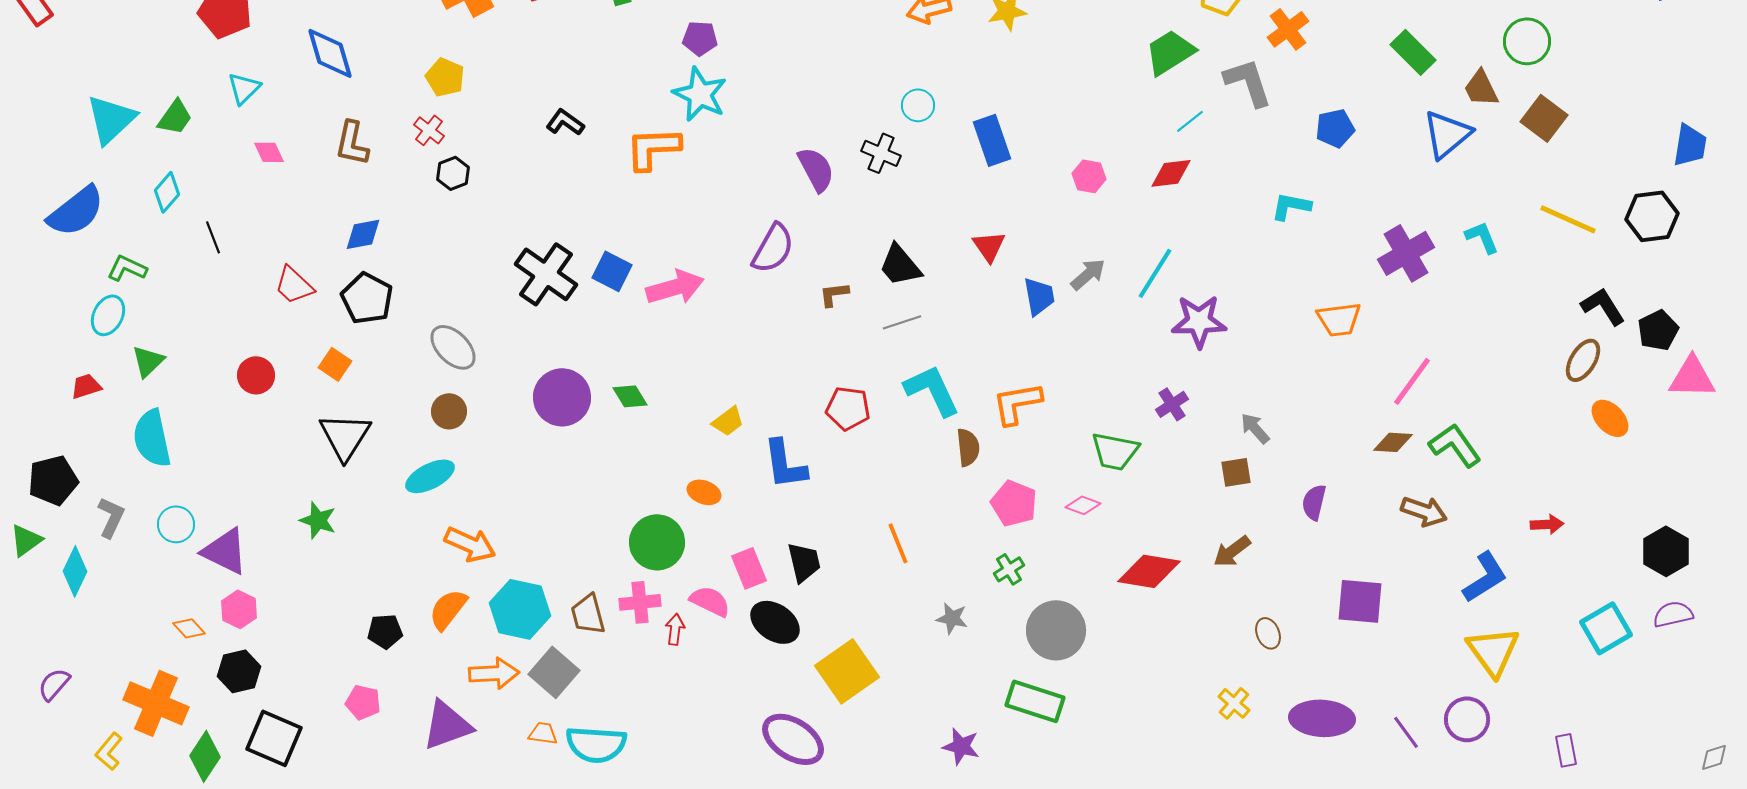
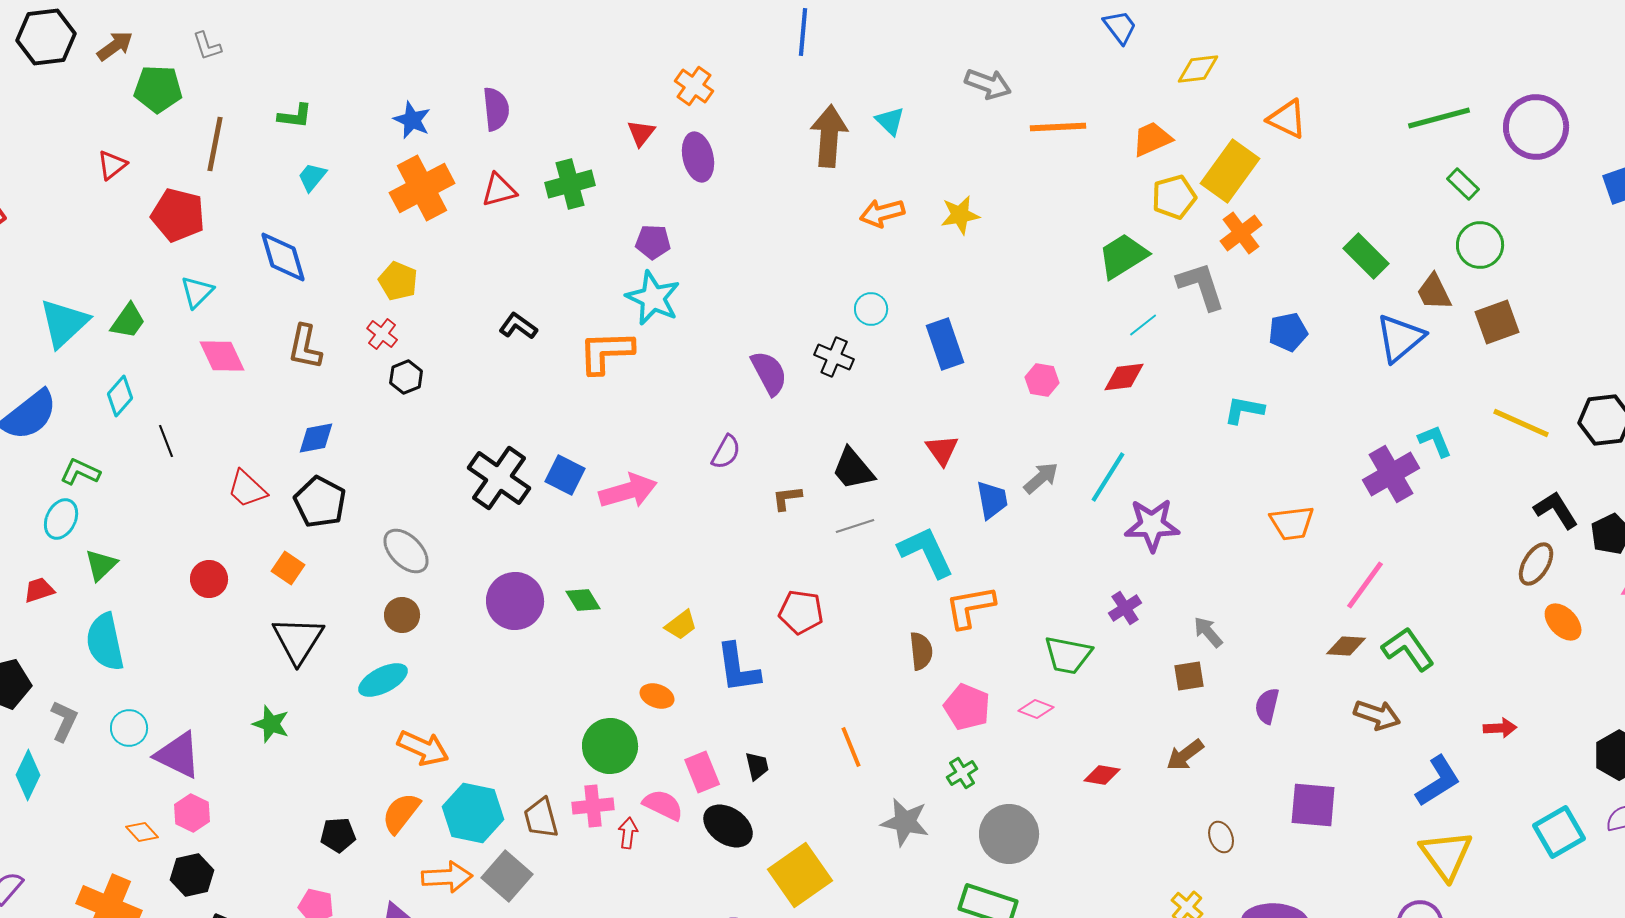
brown square: (1544, 118) -> (1497, 322), turned 33
pink diamond: (269, 152) -> (222, 356), size x1.5
purple semicircle: (773, 248) -> (726, 452), size x0.7
purple cross: (1406, 253) -> (1391, 474), moved
cyan L-shape: (932, 390) -> (926, 552), moved
black trapezoid: (804, 562) -> (757, 766), size x0.7
red diamond: (1149, 571) -> (1102, 775), size x0.6
gray star: (952, 618) -> (905, 822), size x1.5

